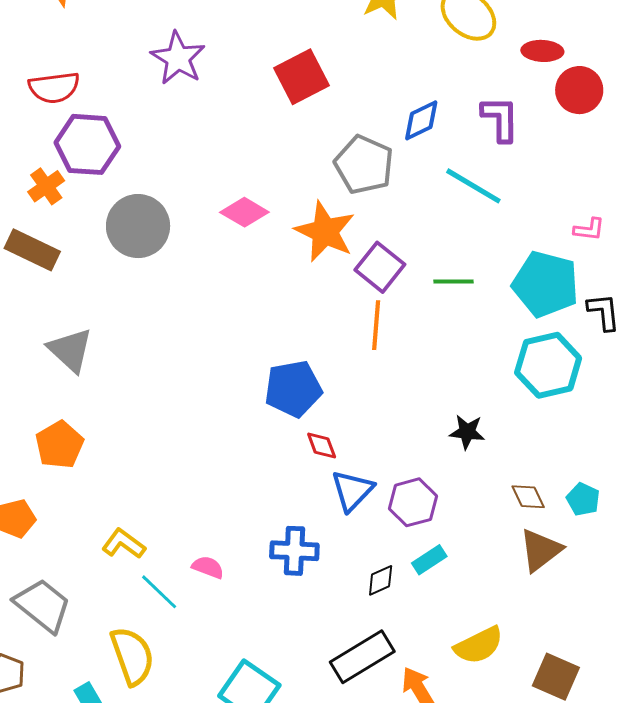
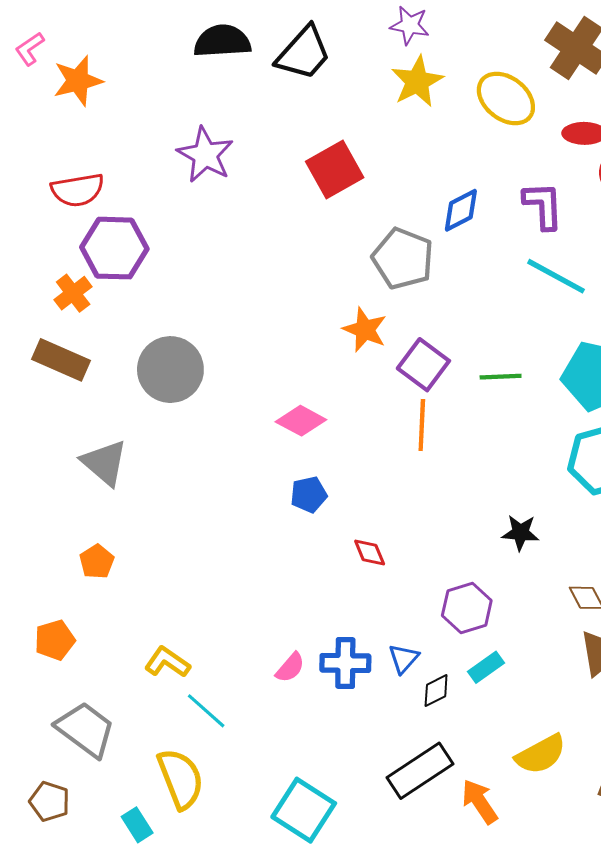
cyan line: (473, 186) -> (556, 276), moved
pink diamond: (244, 212) -> (301, 421), moved
gray circle: (138, 226) -> (170, 370), moved
orange star: (325, 232) -> (365, 330), size x0.7
blue pentagon: (293, 389) -> (309, 495), moved, size x0.6
orange pentagon: (59, 445) -> (97, 562), size x0.7
blue triangle: (352, 490) -> (404, 658), moved, size x0.7
pink semicircle: (208, 567) -> (290, 668), moved, turned 112

